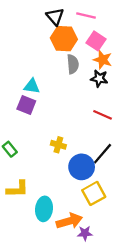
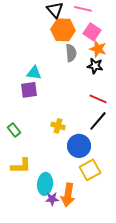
purple square: (26, 105) -> (29, 90), turned -30
black line: (103, 154) -> (98, 121), moved
orange arrow: (69, 221) -> (68, 195), turned 115
purple star: (85, 233) -> (52, 199), moved

